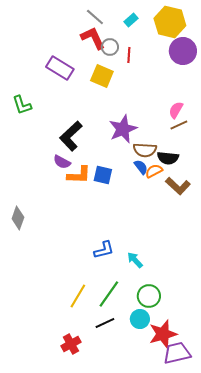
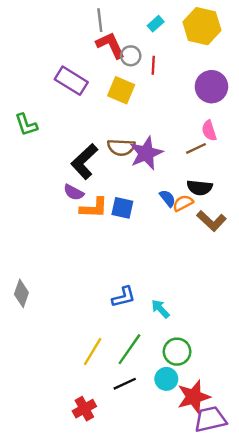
gray line: (95, 17) -> (100, 20), moved, turned 42
purple circle: (183, 51) -> (211, 87), moved
pink semicircle: (176, 110) -> (209, 131), turned -48
brown line: (179, 125) -> (196, 148), moved
brown semicircle: (145, 150) -> (121, 147), moved
gray diamond: (18, 218) -> (21, 293), moved

